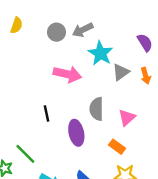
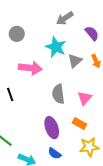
gray arrow: (83, 30) -> (65, 18), moved
black line: (46, 113) -> (10, 95), moved
purple ellipse: (76, 133) -> (52, 128), moved

